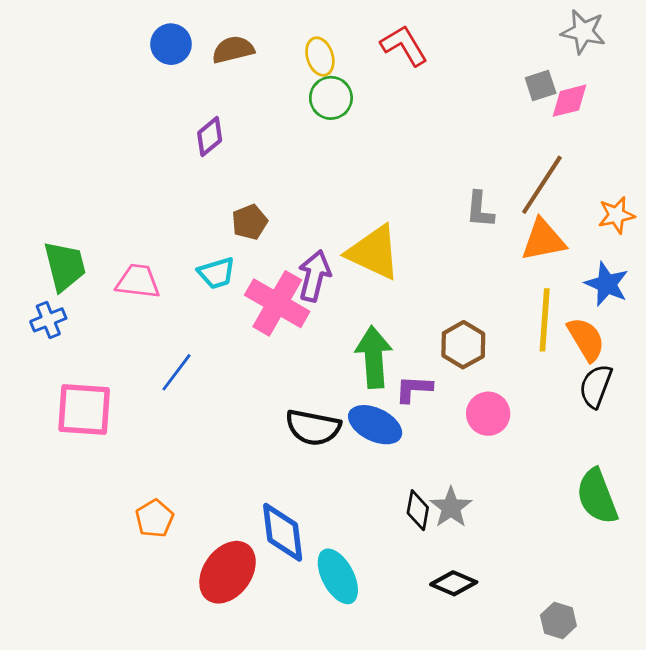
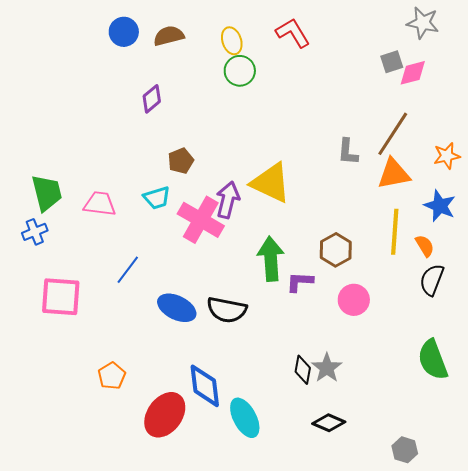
orange semicircle: (586, 339) -> (425, 246), size x0.7
blue ellipse: (375, 425) -> (177, 308), moved

